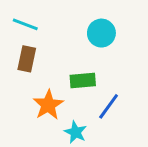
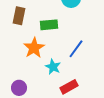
green rectangle: (83, 80) -> (49, 25), moved

